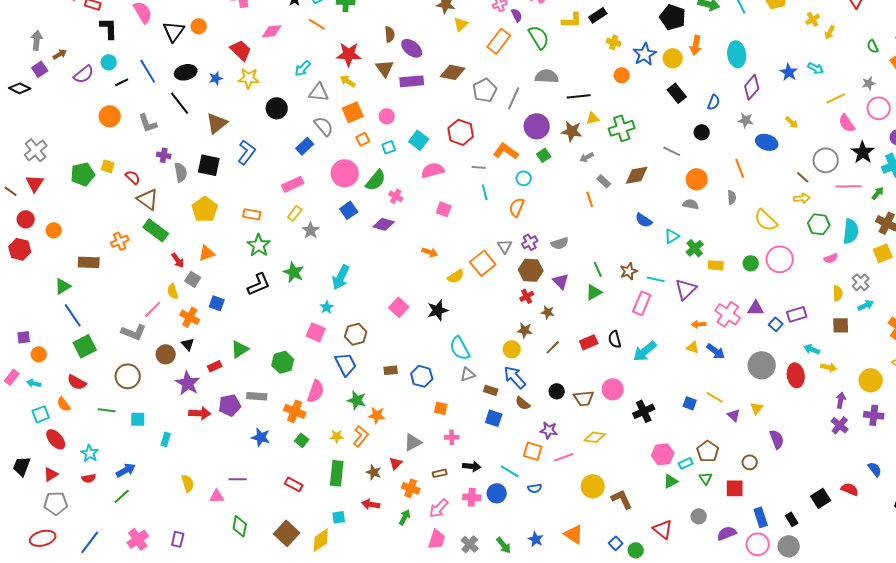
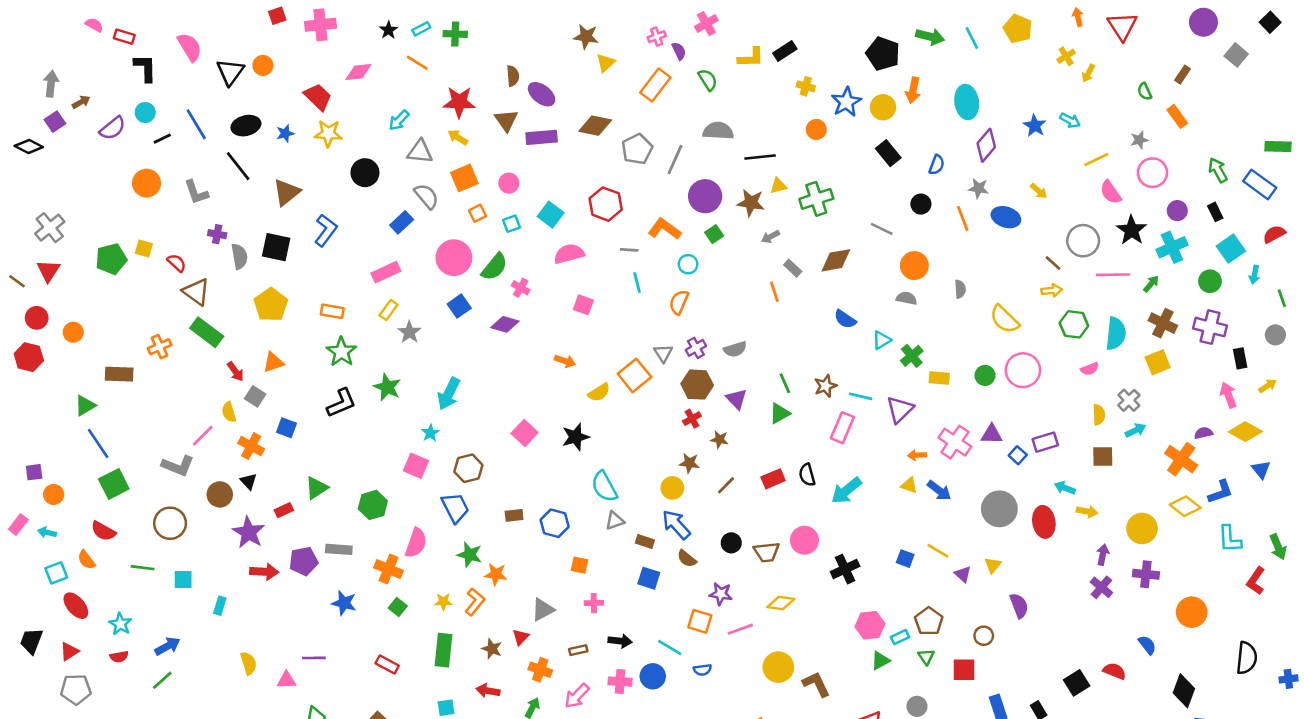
green semicircle: (539, 37) -> (708, 80), size x0.7
orange line: (740, 168) -> (963, 218), moved

